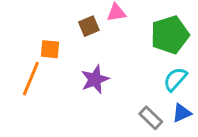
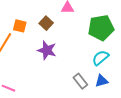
brown square: (89, 26) -> (46, 23), moved, turned -32
purple star: (95, 79) -> (47, 50), turned 30

